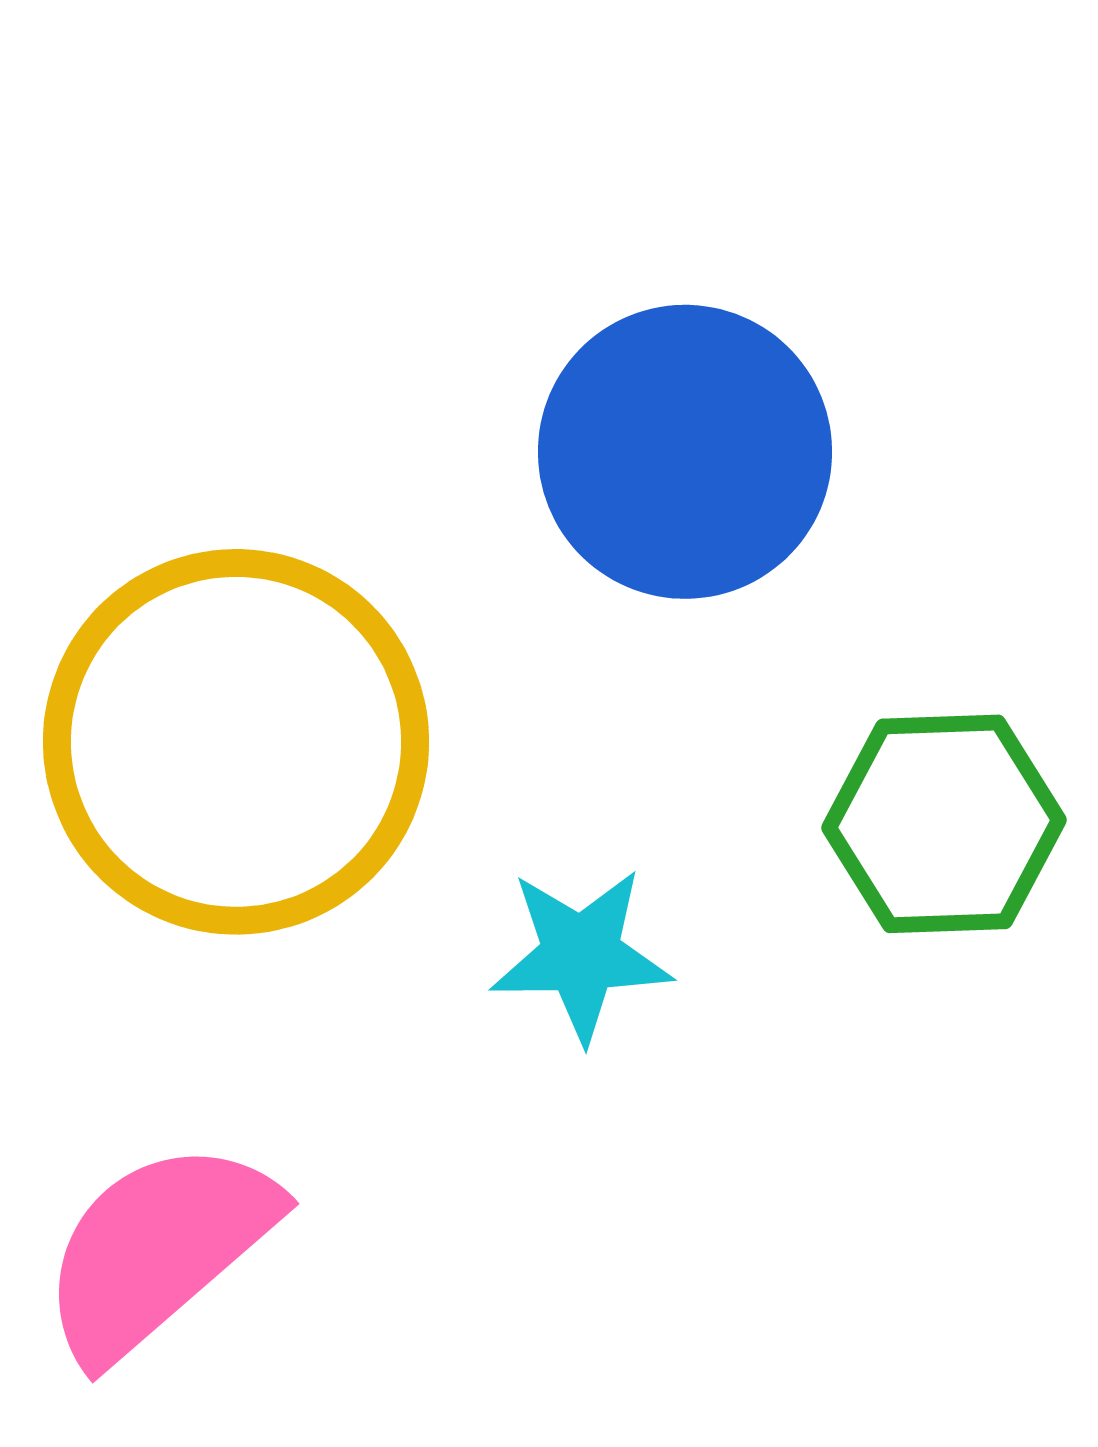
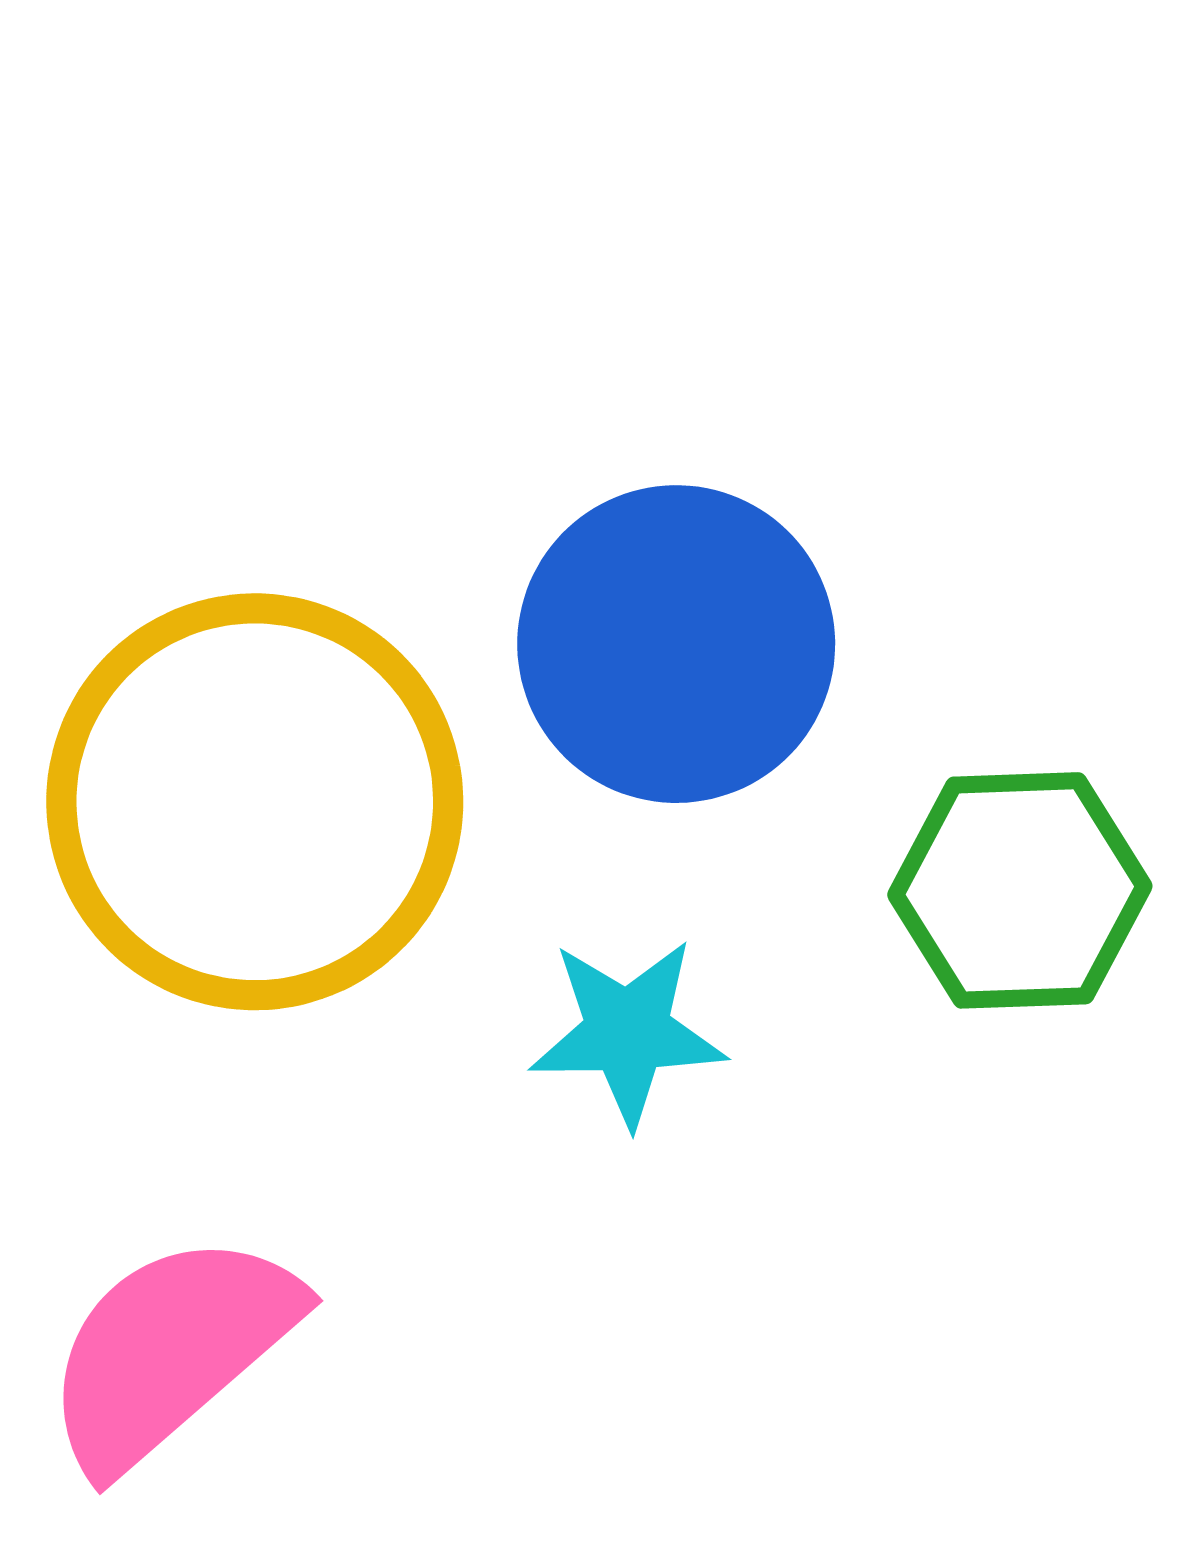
blue circle: (685, 452) -> (676, 644), moved

